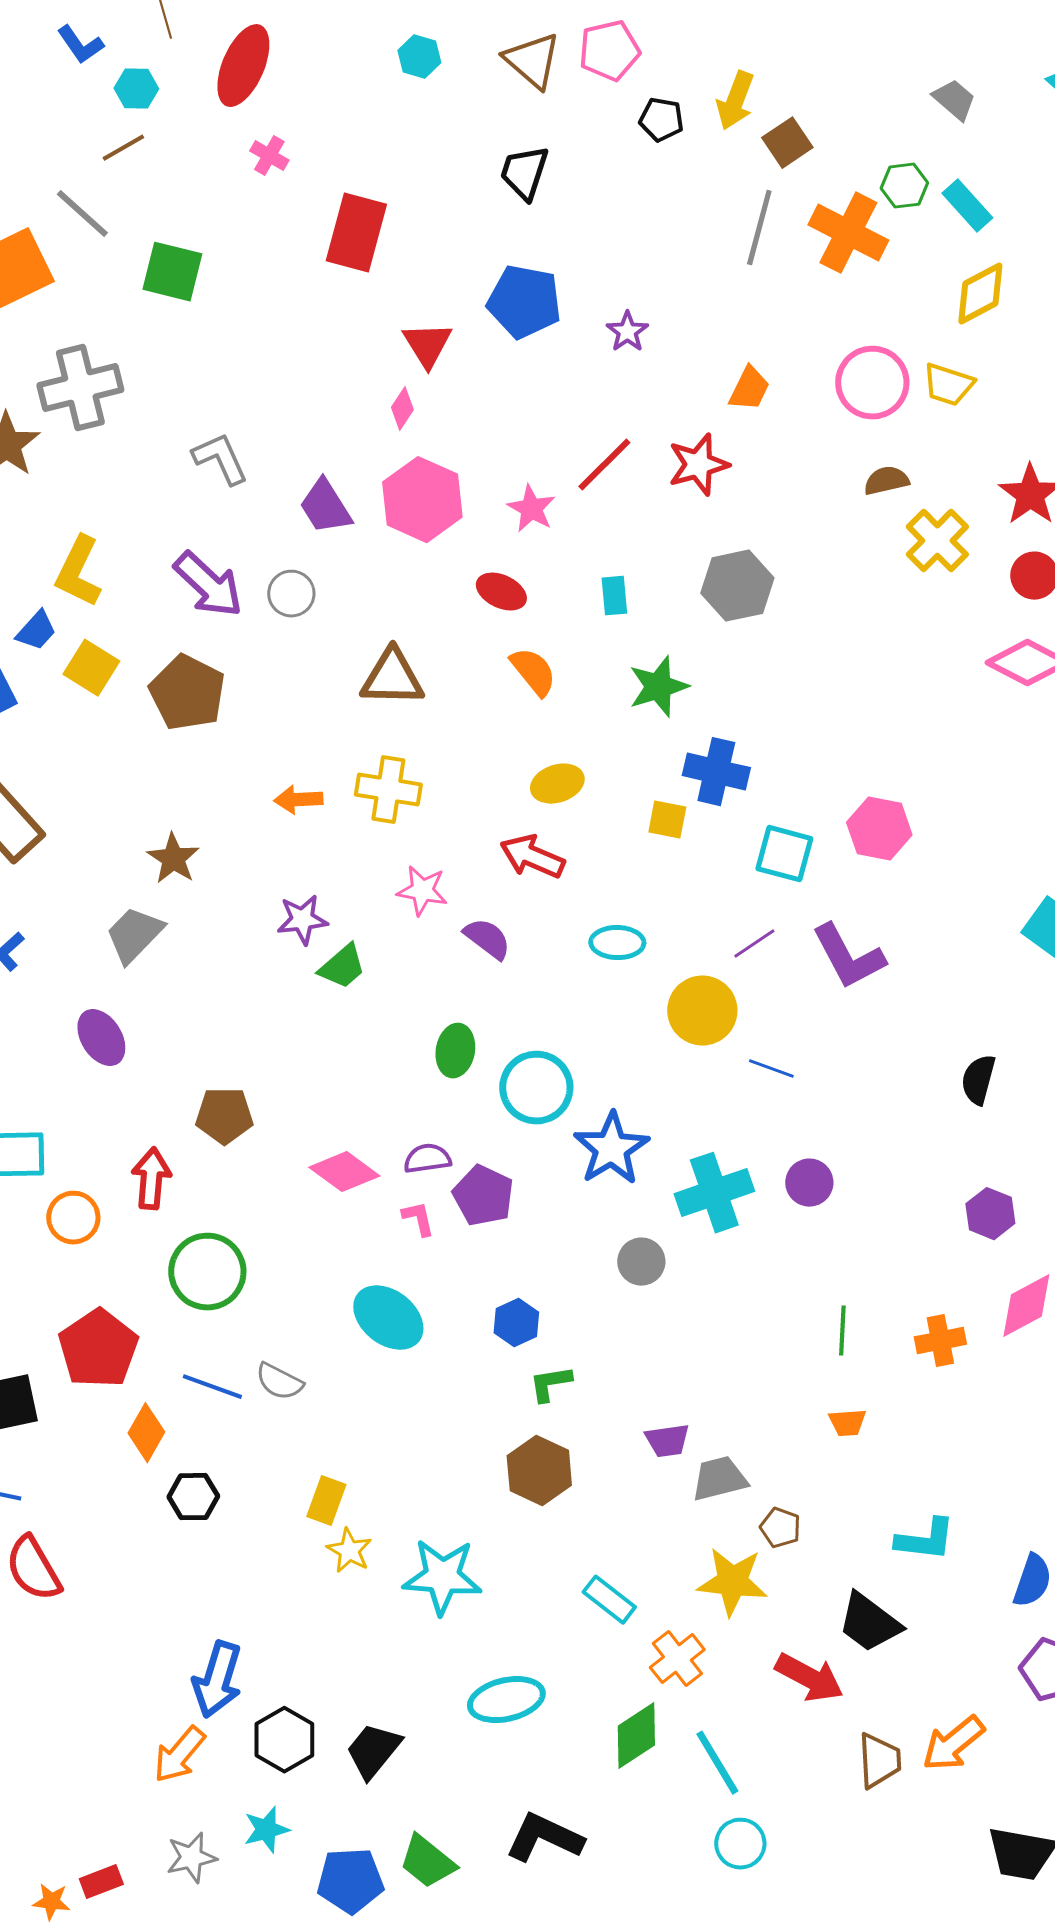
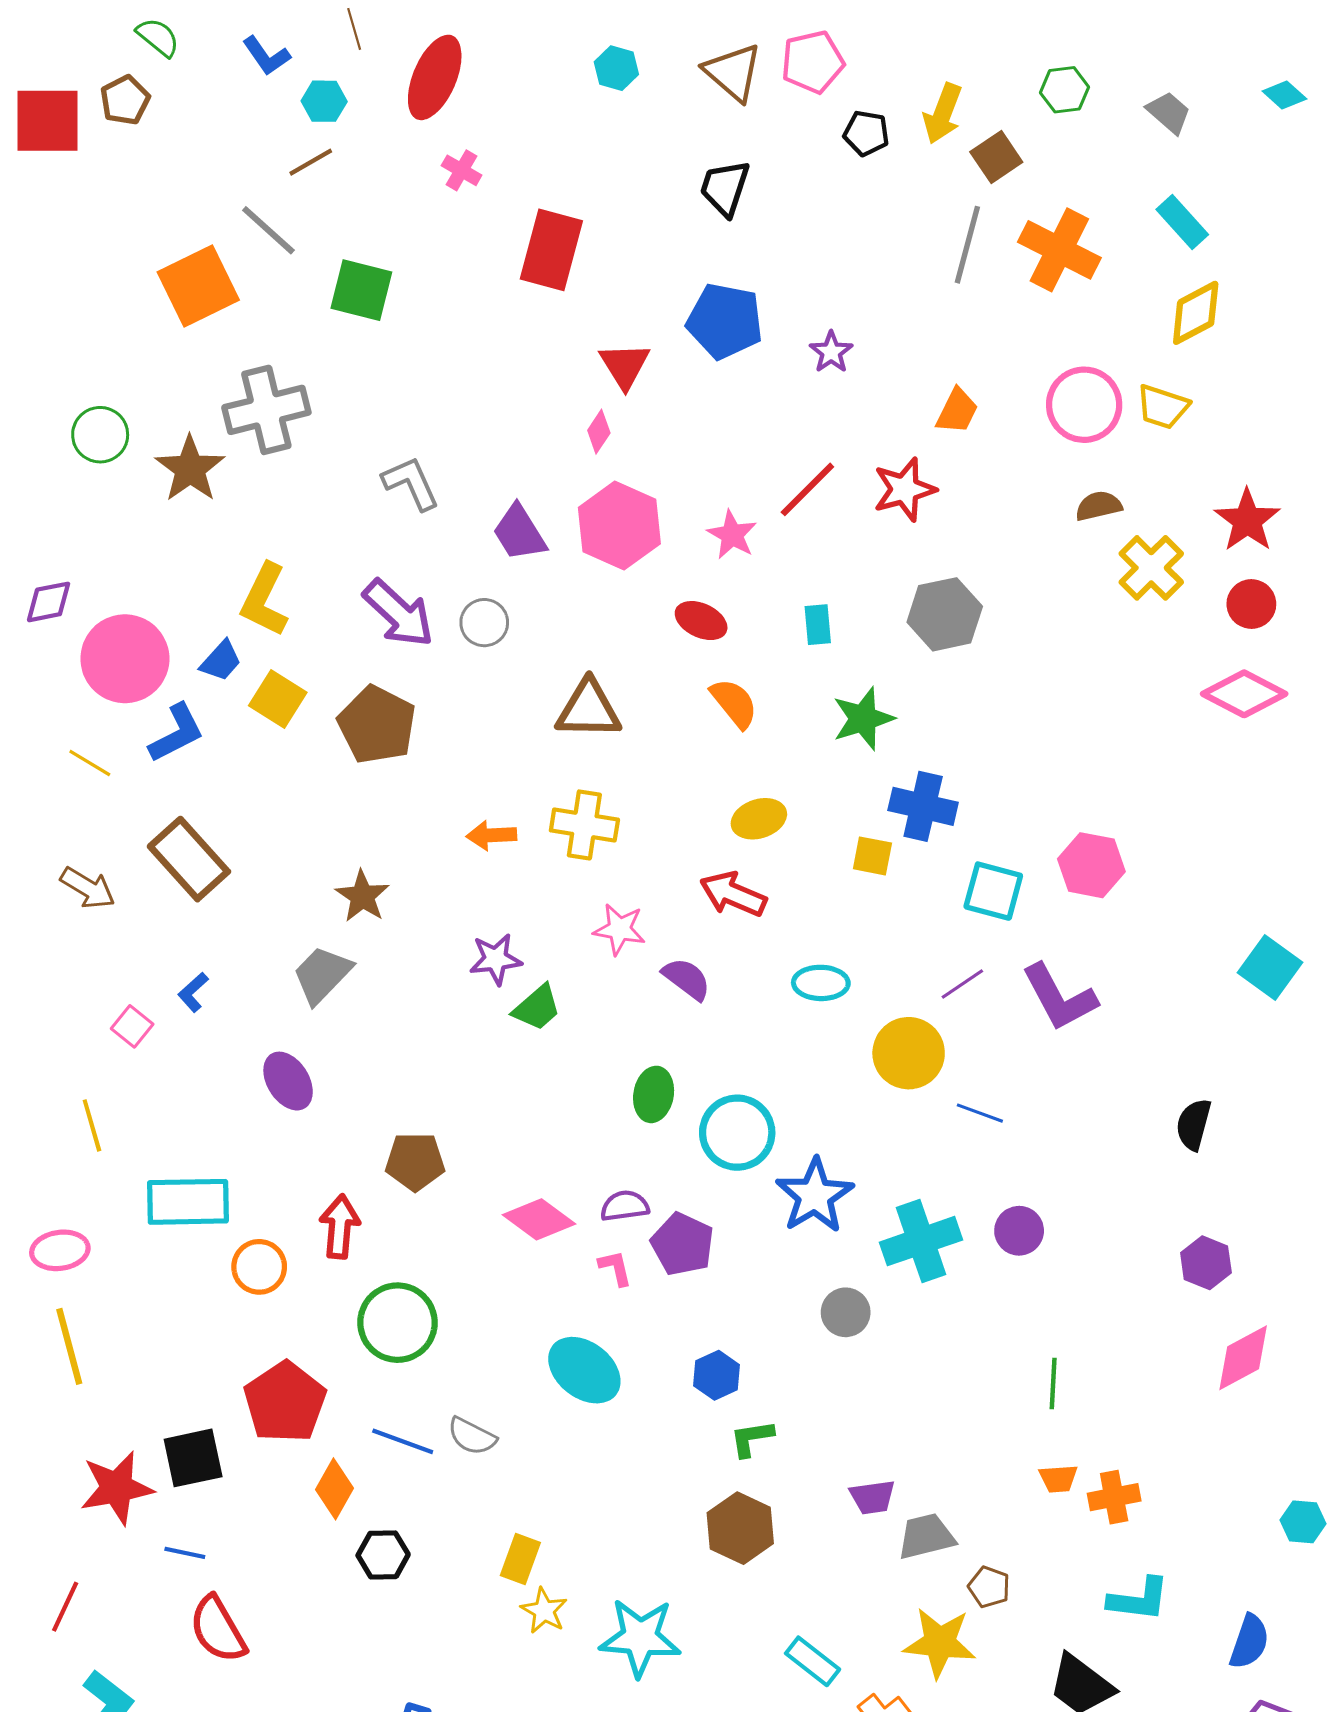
green hexagon: (904, 186) -> (1065, 90), moved
orange cross: (940, 1341) -> (1114, 1497), moved

